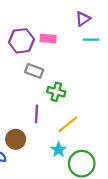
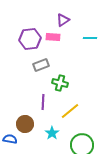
purple triangle: (83, 19) -> (63, 20), moved
gray rectangle: (34, 71) -> (41, 65), turned -42
cyan star: (59, 150) -> (52, 133), moved

